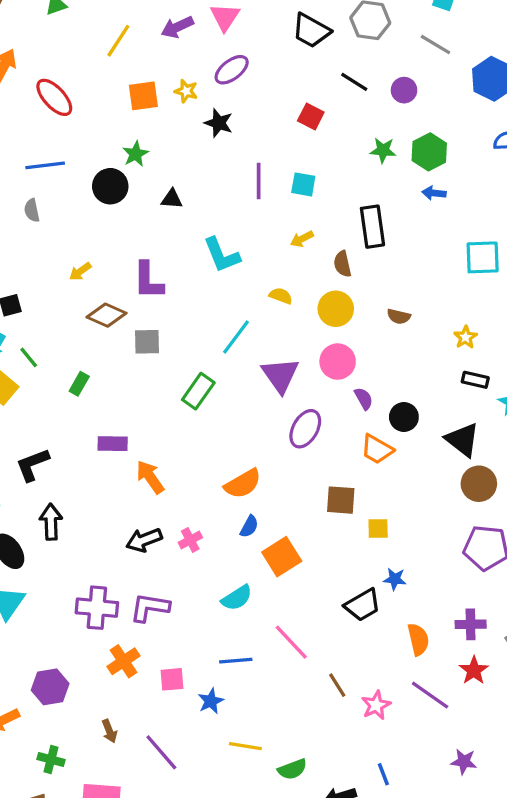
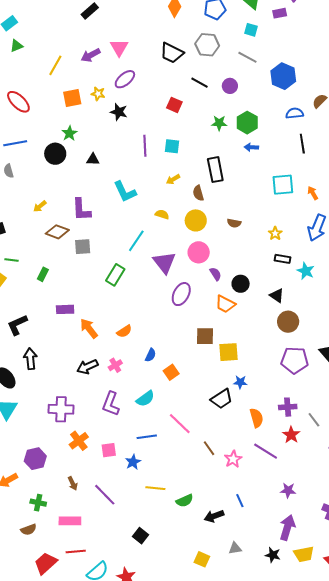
green line: (29, 357) -> (12, 260), turned -40
black triangle: (462, 440) -> (277, 296), size x0.7
orange semicircle: (243, 484) -> (124, 331), moved, size x0.7
yellow square: (378, 529) -> (229, 352), size x1.5
orange square: (282, 557) -> (171, 372), size x0.7
purple L-shape: (150, 607) -> (111, 404), moved, turned -75

